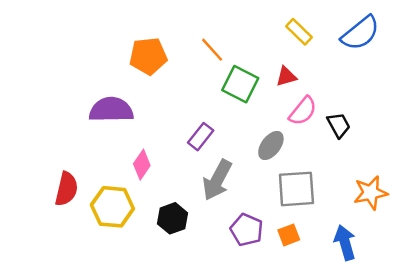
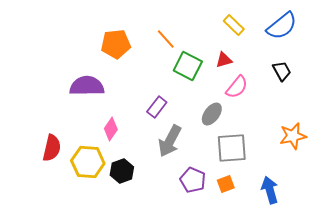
black trapezoid: (339, 125) -> (282, 71), moved
orange star: (371, 193) -> (293, 136), moved
black hexagon: (173, 218) -> (122, 171), moved

